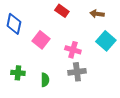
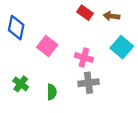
red rectangle: (62, 11) -> (85, 13), moved
green cross: (18, 73) -> (21, 84), turned 32

